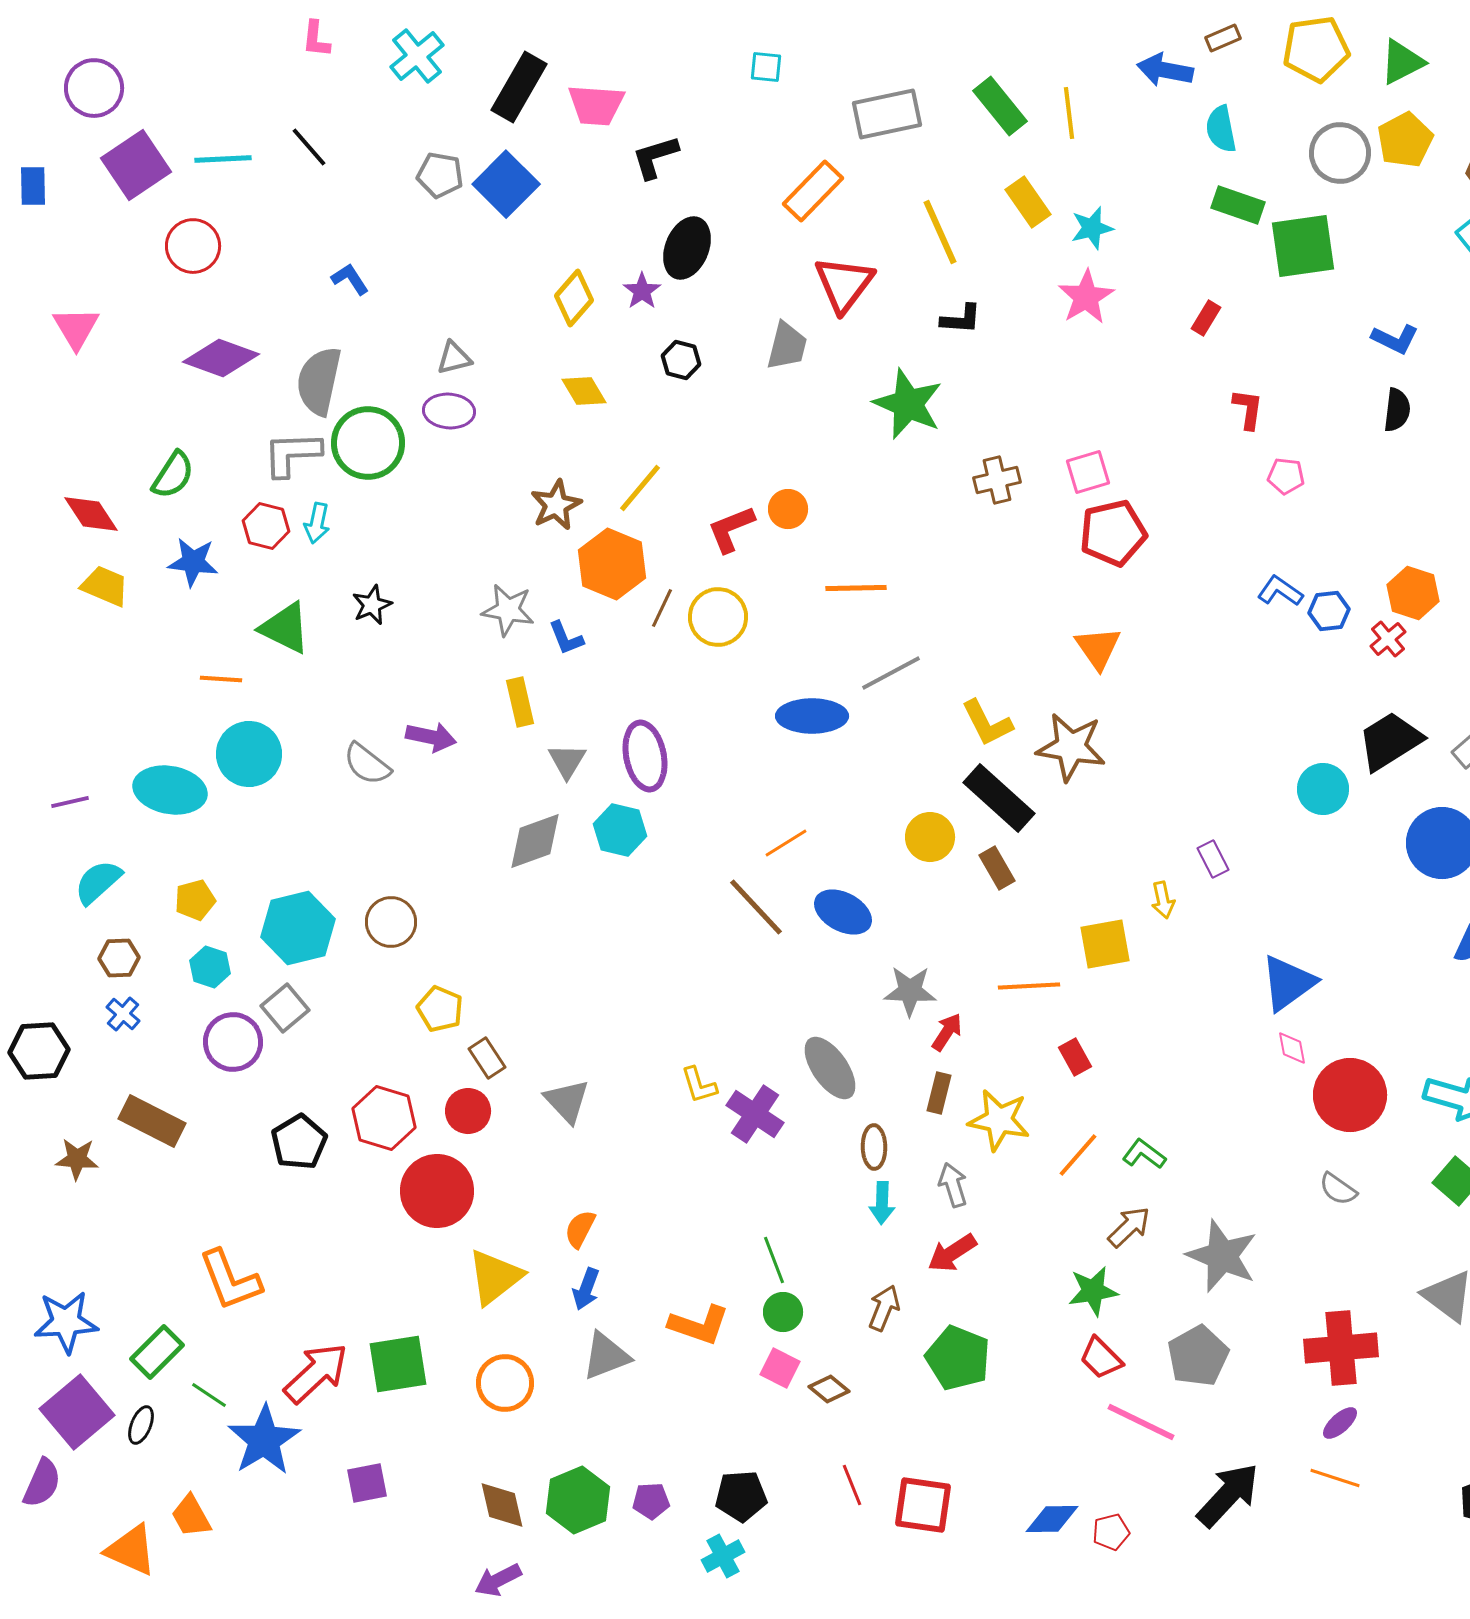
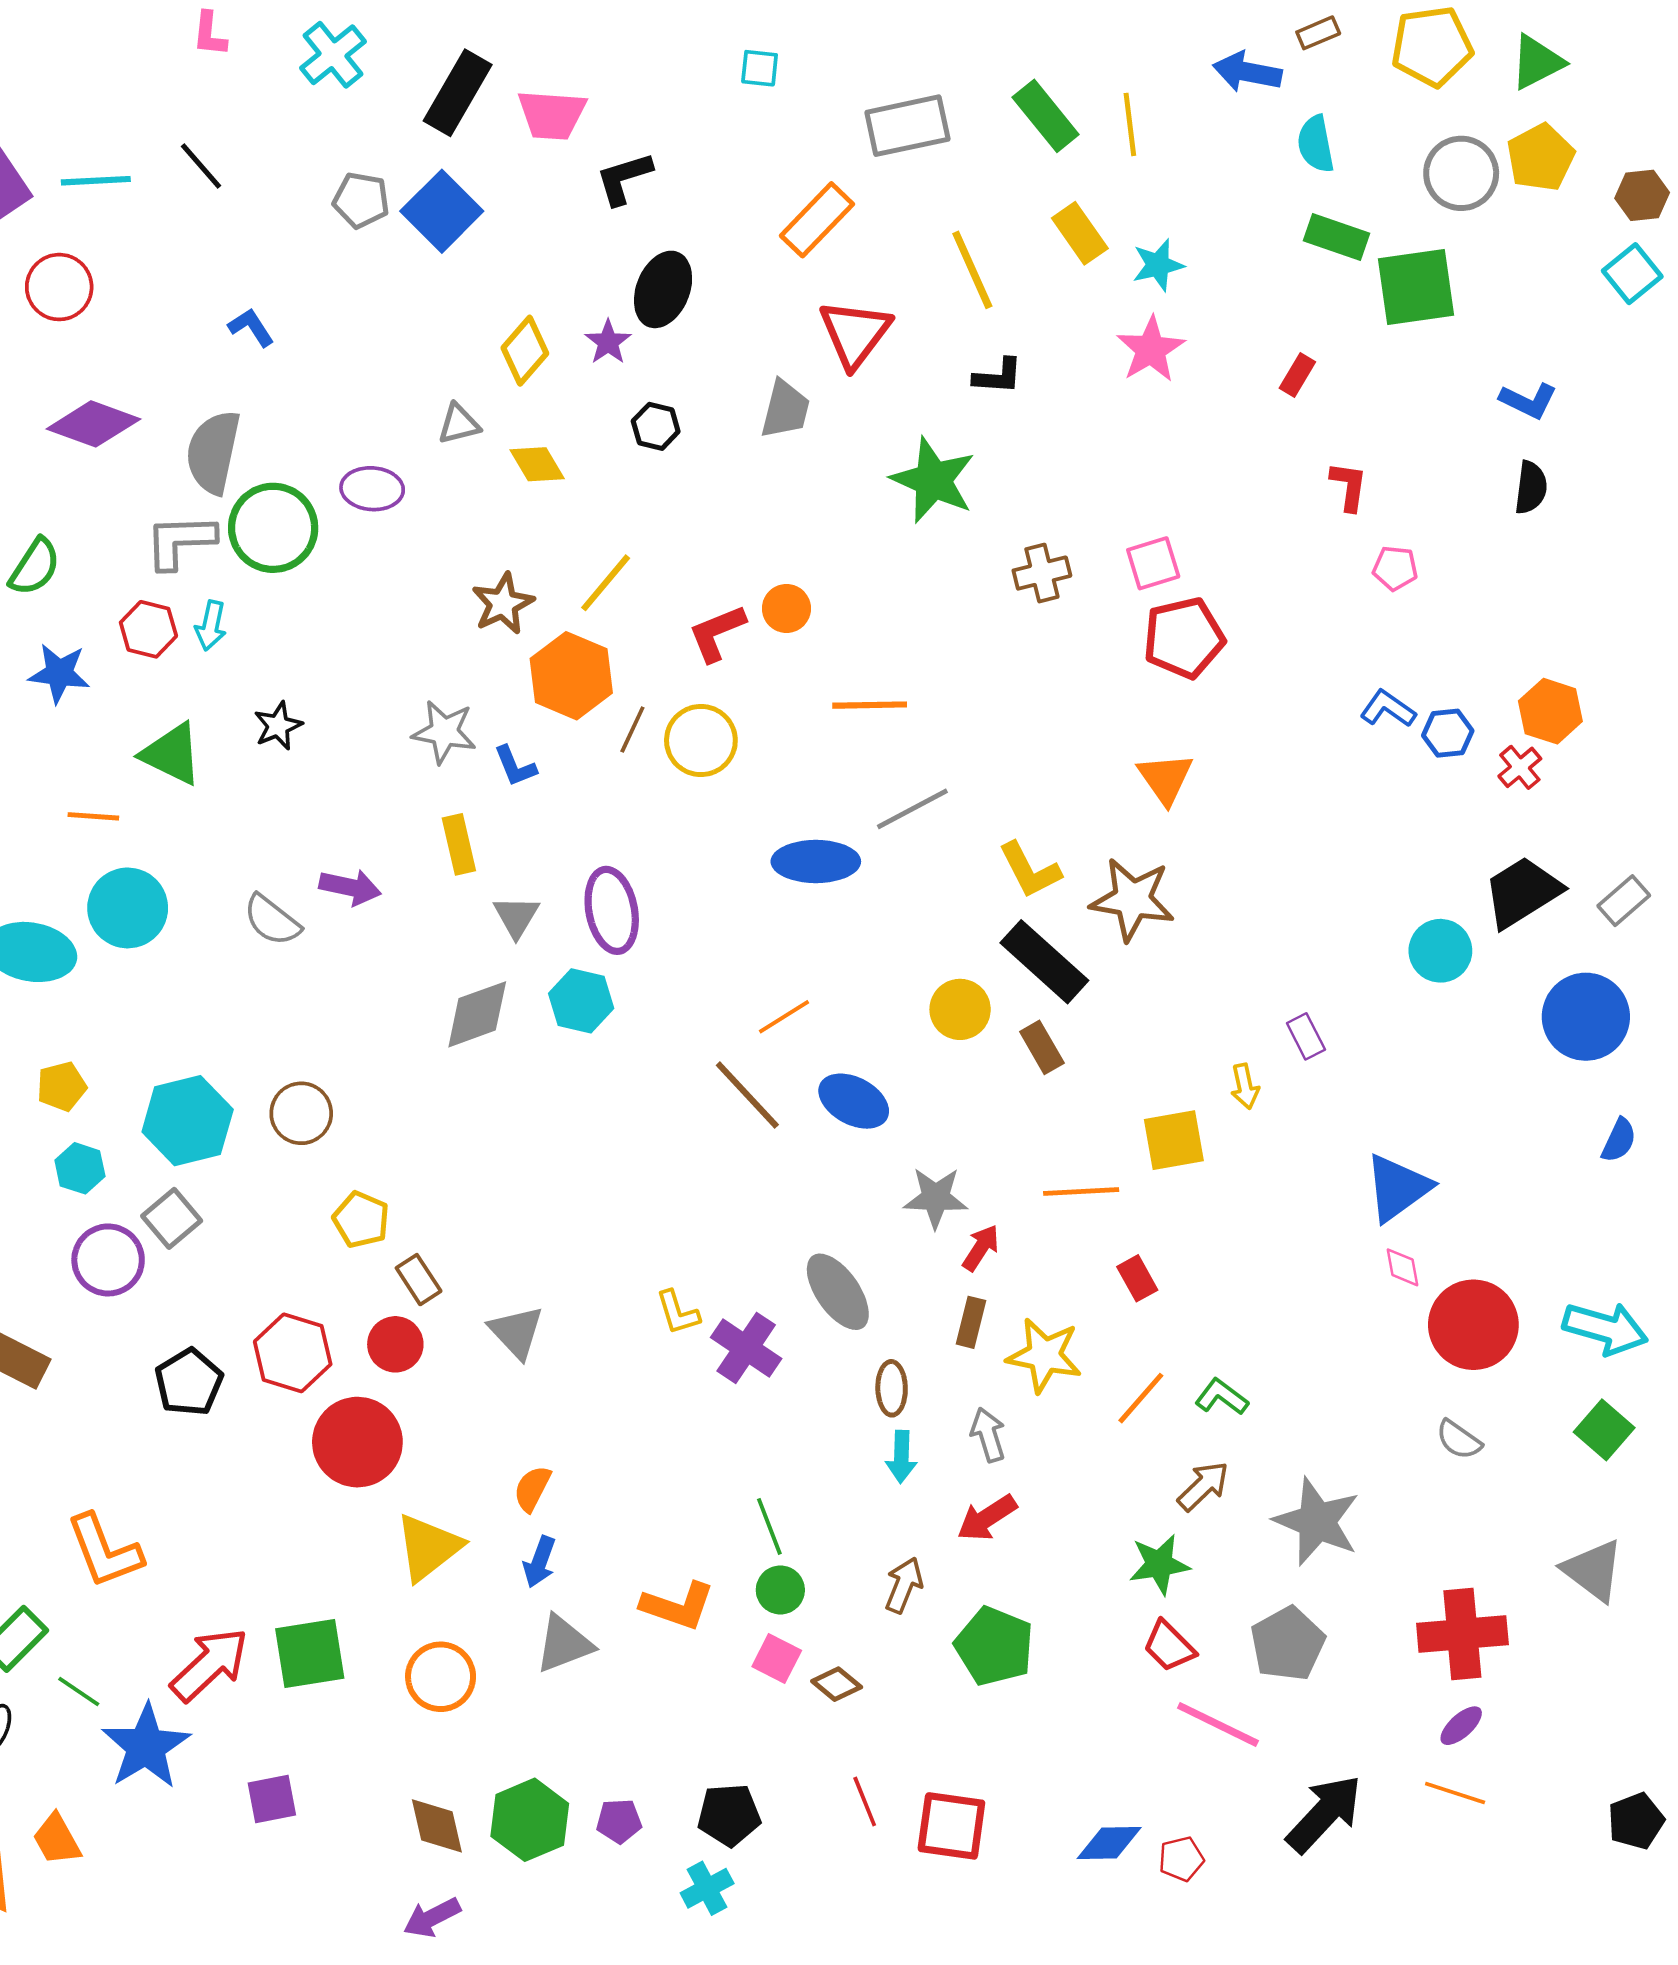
gray triangle: (454, 358) -> (459, 424), moved

